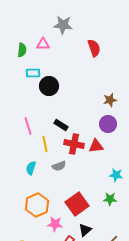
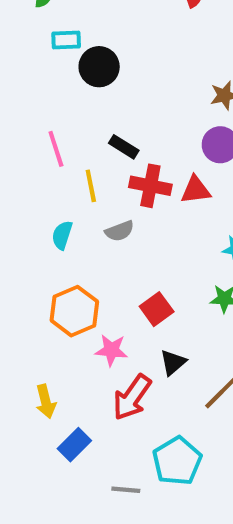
red square: (77, 204) -> (157, 309), size x0.7

